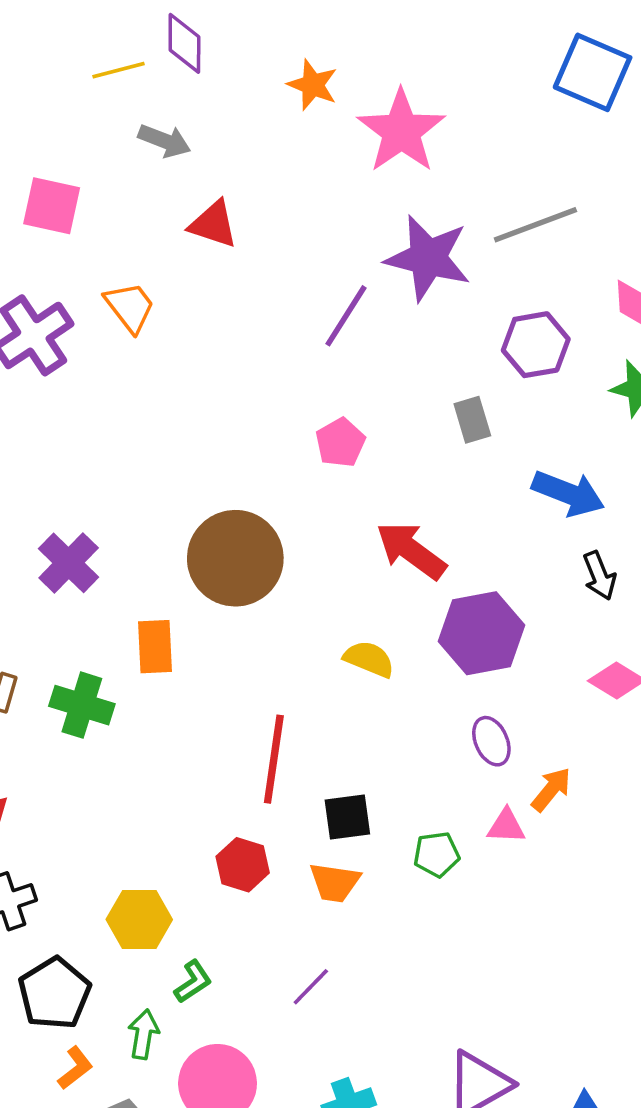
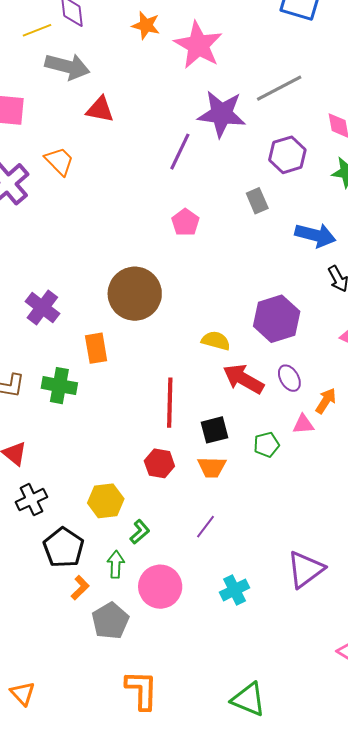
gray arrow: (165, 141) -> (67, 66), size x1.5
red arrow: (411, 550) -> (243, 379), moved

